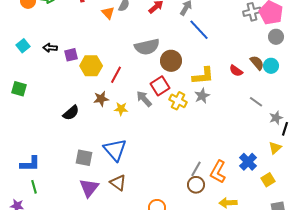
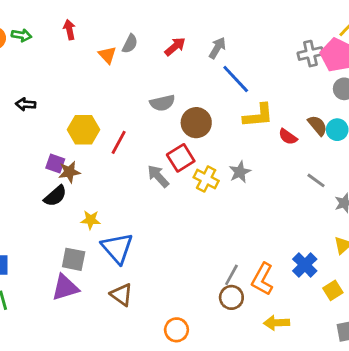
gray semicircle: (147, 47) -> (162, 103), size x0.7
purple square: (71, 55) -> (55, 164), moved, turned 32
yellow L-shape: (203, 76) -> (258, 116), moved
brown star: (101, 99) -> (69, 172), moved
yellow star: (121, 109) -> (91, 220), moved
purple triangle: (89, 188) -> (65, 288), moved, turned 35

